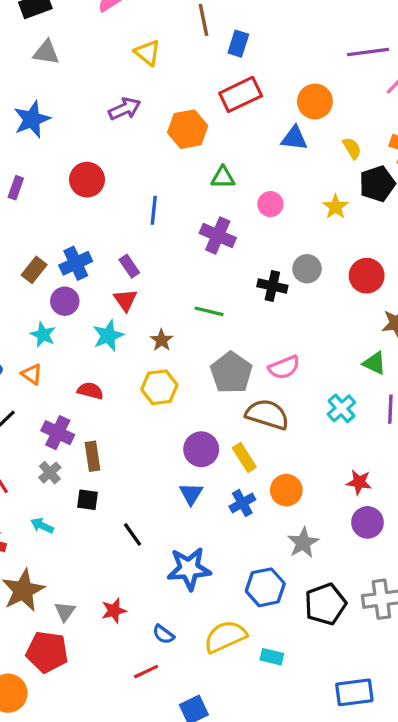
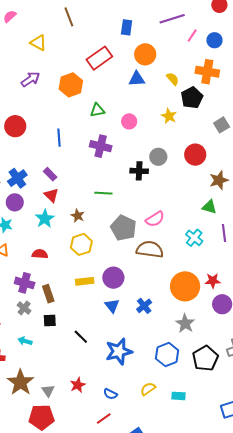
blue rectangle: (238, 44) -> (127, 27), moved
yellow rectangle: (244, 458) -> (85, 281), moved, turned -54
orange circle: (286, 490) -> (185, 286), moved, size x1.5
yellow semicircle: (225, 637) -> (148, 389), size x0.6

